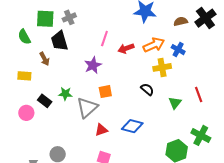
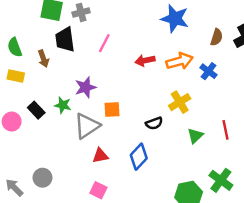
brown semicircle: (181, 21) -> (217, 37), turned 112
green semicircle: (24, 37) -> (15, 47), moved
pink line: (104, 39) -> (104, 43), moved
purple star: (93, 65) -> (85, 87), moved
yellow cross: (162, 67) -> (180, 102), moved, turned -30
black semicircle: (147, 89) -> (154, 123), moved, turned 112
blue diamond: (132, 126) -> (139, 157), turned -70

